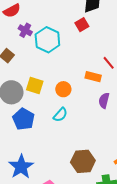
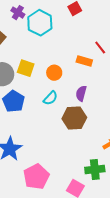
purple semicircle: (104, 101) -> (81, 93), moved
brown hexagon: (83, 161) -> (74, 118), moved

